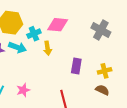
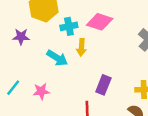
cyan arrow: (17, 47) -> (57, 58), moved
purple rectangle: (76, 66) -> (103, 85), moved

